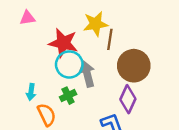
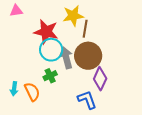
brown circle: (134, 66) -> (88, 56), moved
cyan arrow: (31, 92) -> (14, 89), moved

